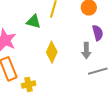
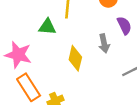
gray arrow: (86, 51) -> (104, 43), moved

